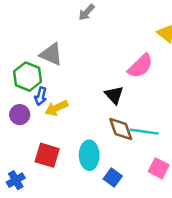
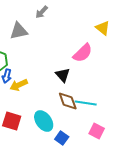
gray triangle: (51, 54) -> (19, 31), moved, turned -36
cyan ellipse: (89, 155) -> (44, 121), turned -35

